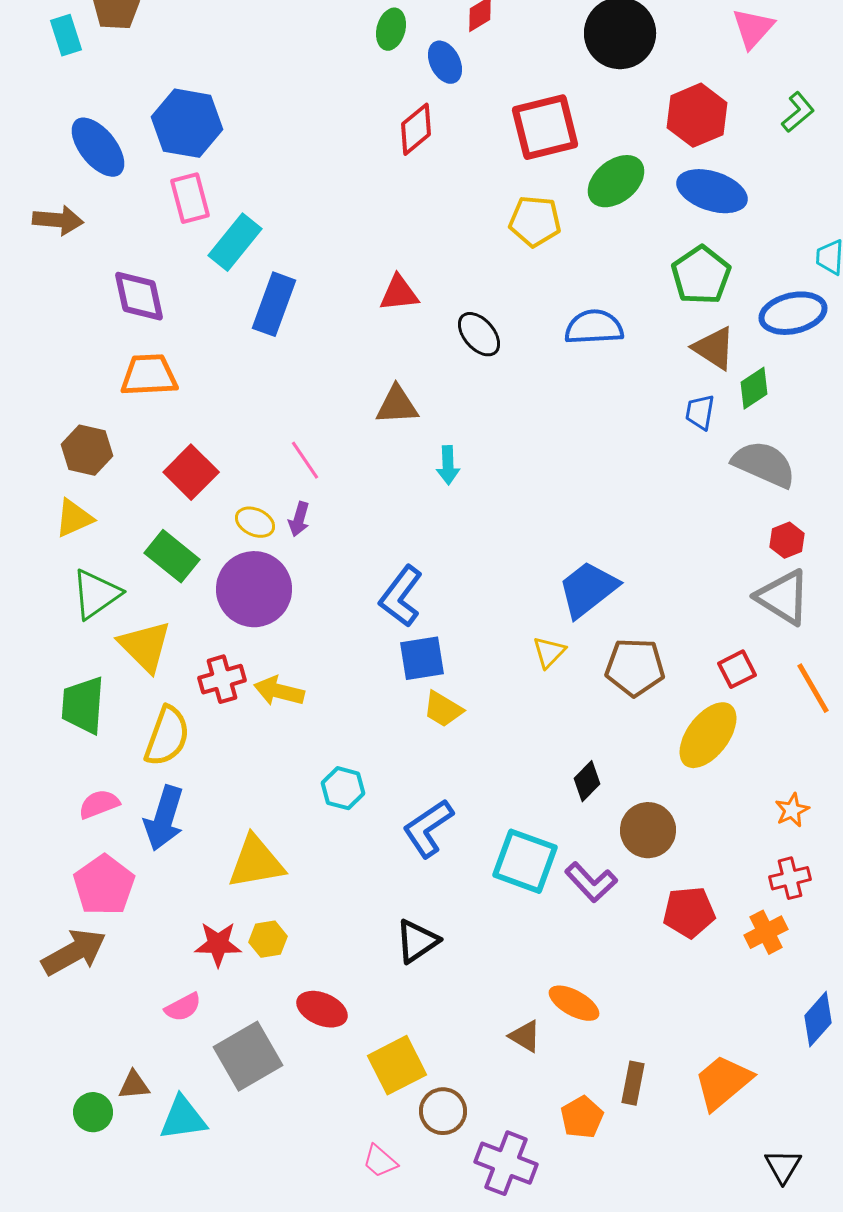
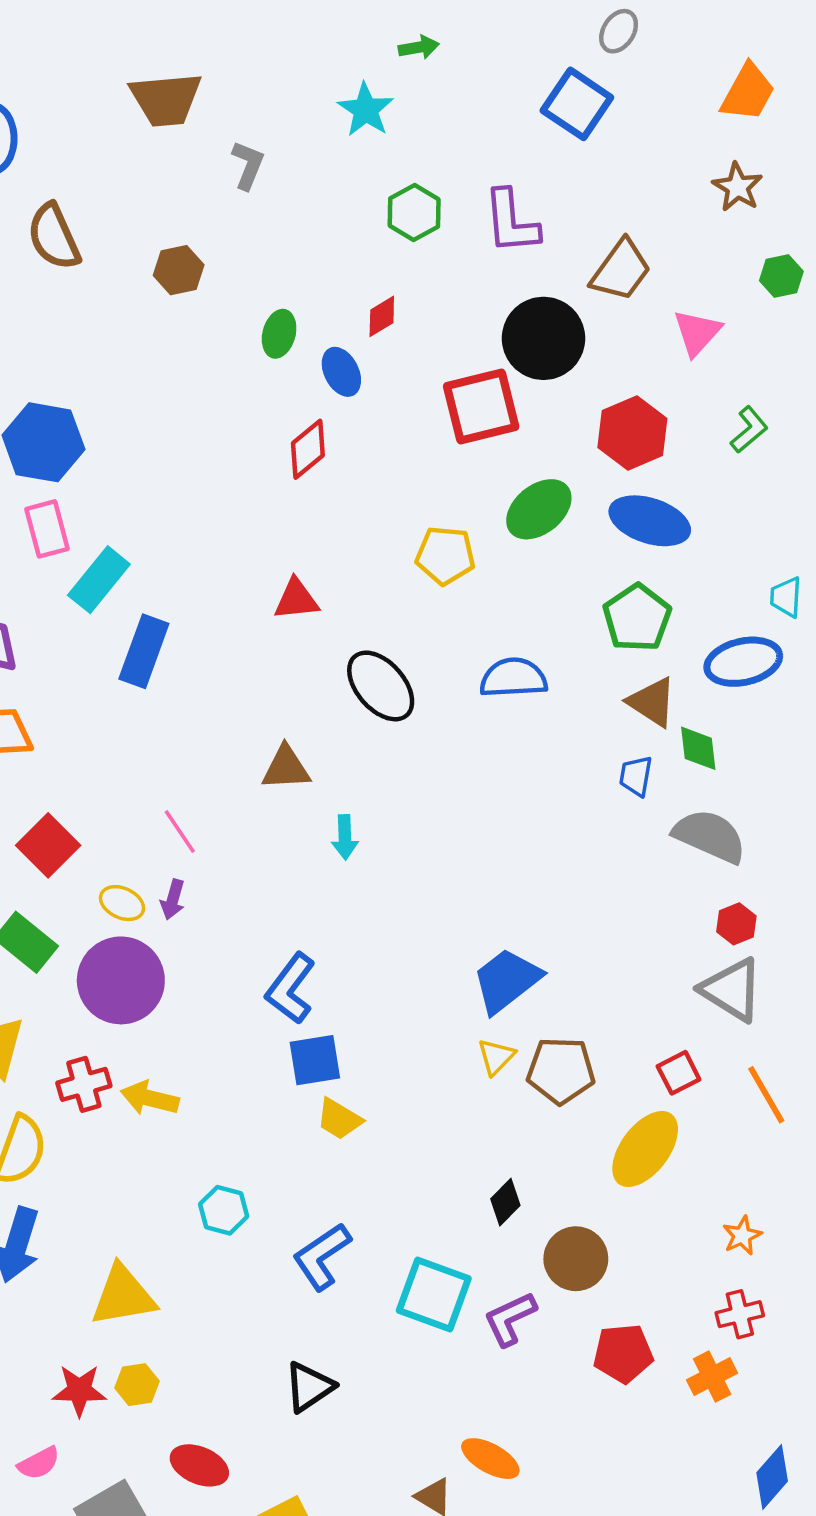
red square: (545, 127) -> (481, 406), moved
red triangle: (399, 293) -> (296, 599), moved
black ellipse: (479, 334) -> (381, 686), size x1.4
green diamond: (754, 388) -> (698, 748), turned -63
yellow triangle: (549, 652) -> (496, 1057), moved
purple L-shape: (591, 882) -> (510, 1319), turned 108

